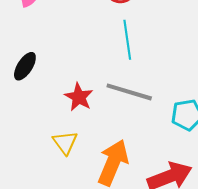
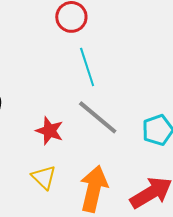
gray line: (129, 92) -> (98, 117), turned 33

